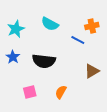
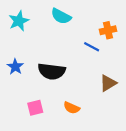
cyan semicircle: (50, 24) -> (61, 16), moved
cyan star: (16, 29) -> (19, 21), moved
orange semicircle: (61, 92) -> (72, 108), turned -96

